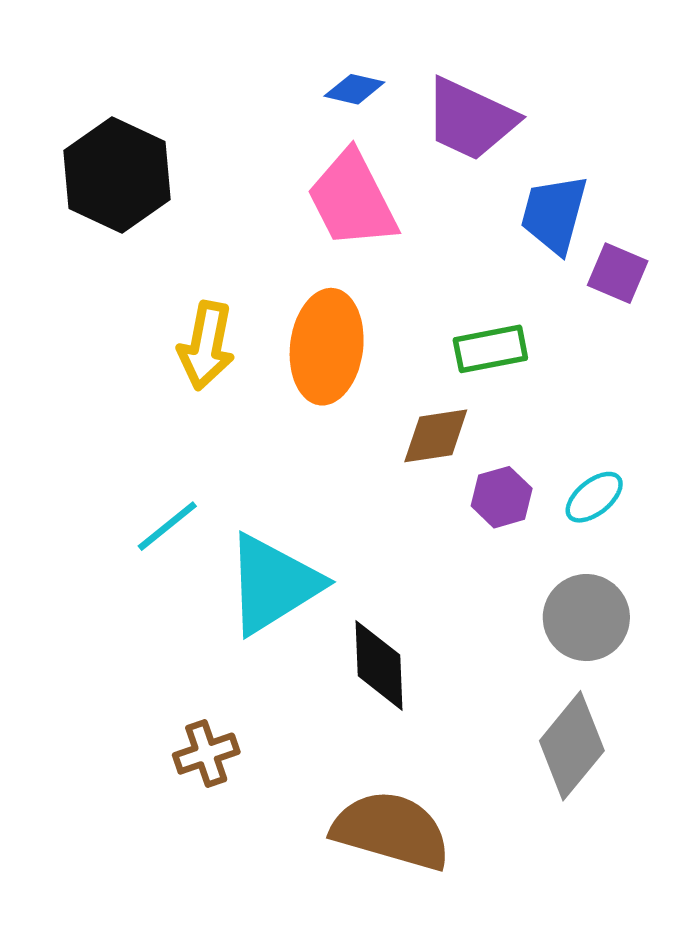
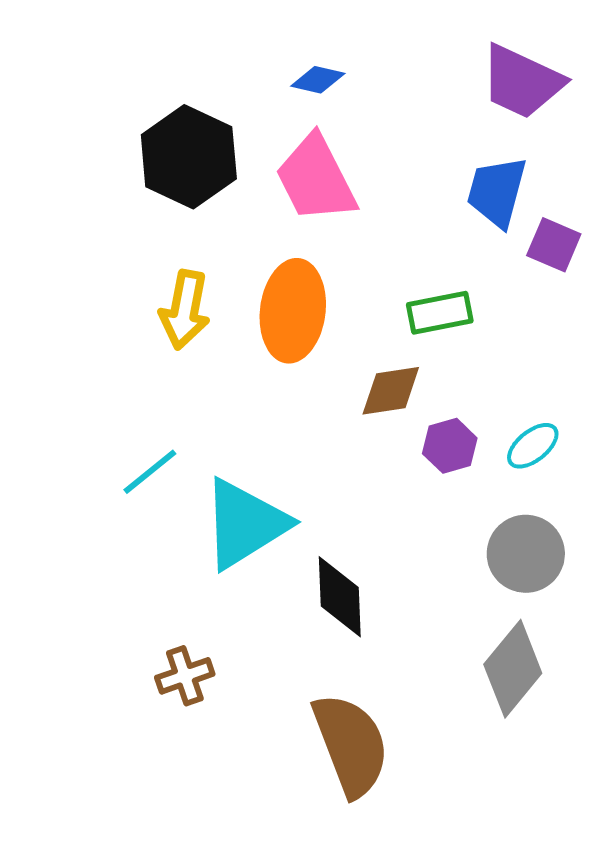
purple trapezoid: (470, 119) -> (522, 82), moved
black hexagon: (117, 175) -> (189, 157), moved
brown semicircle: (391, 830) -> (351, 745), turned 53

